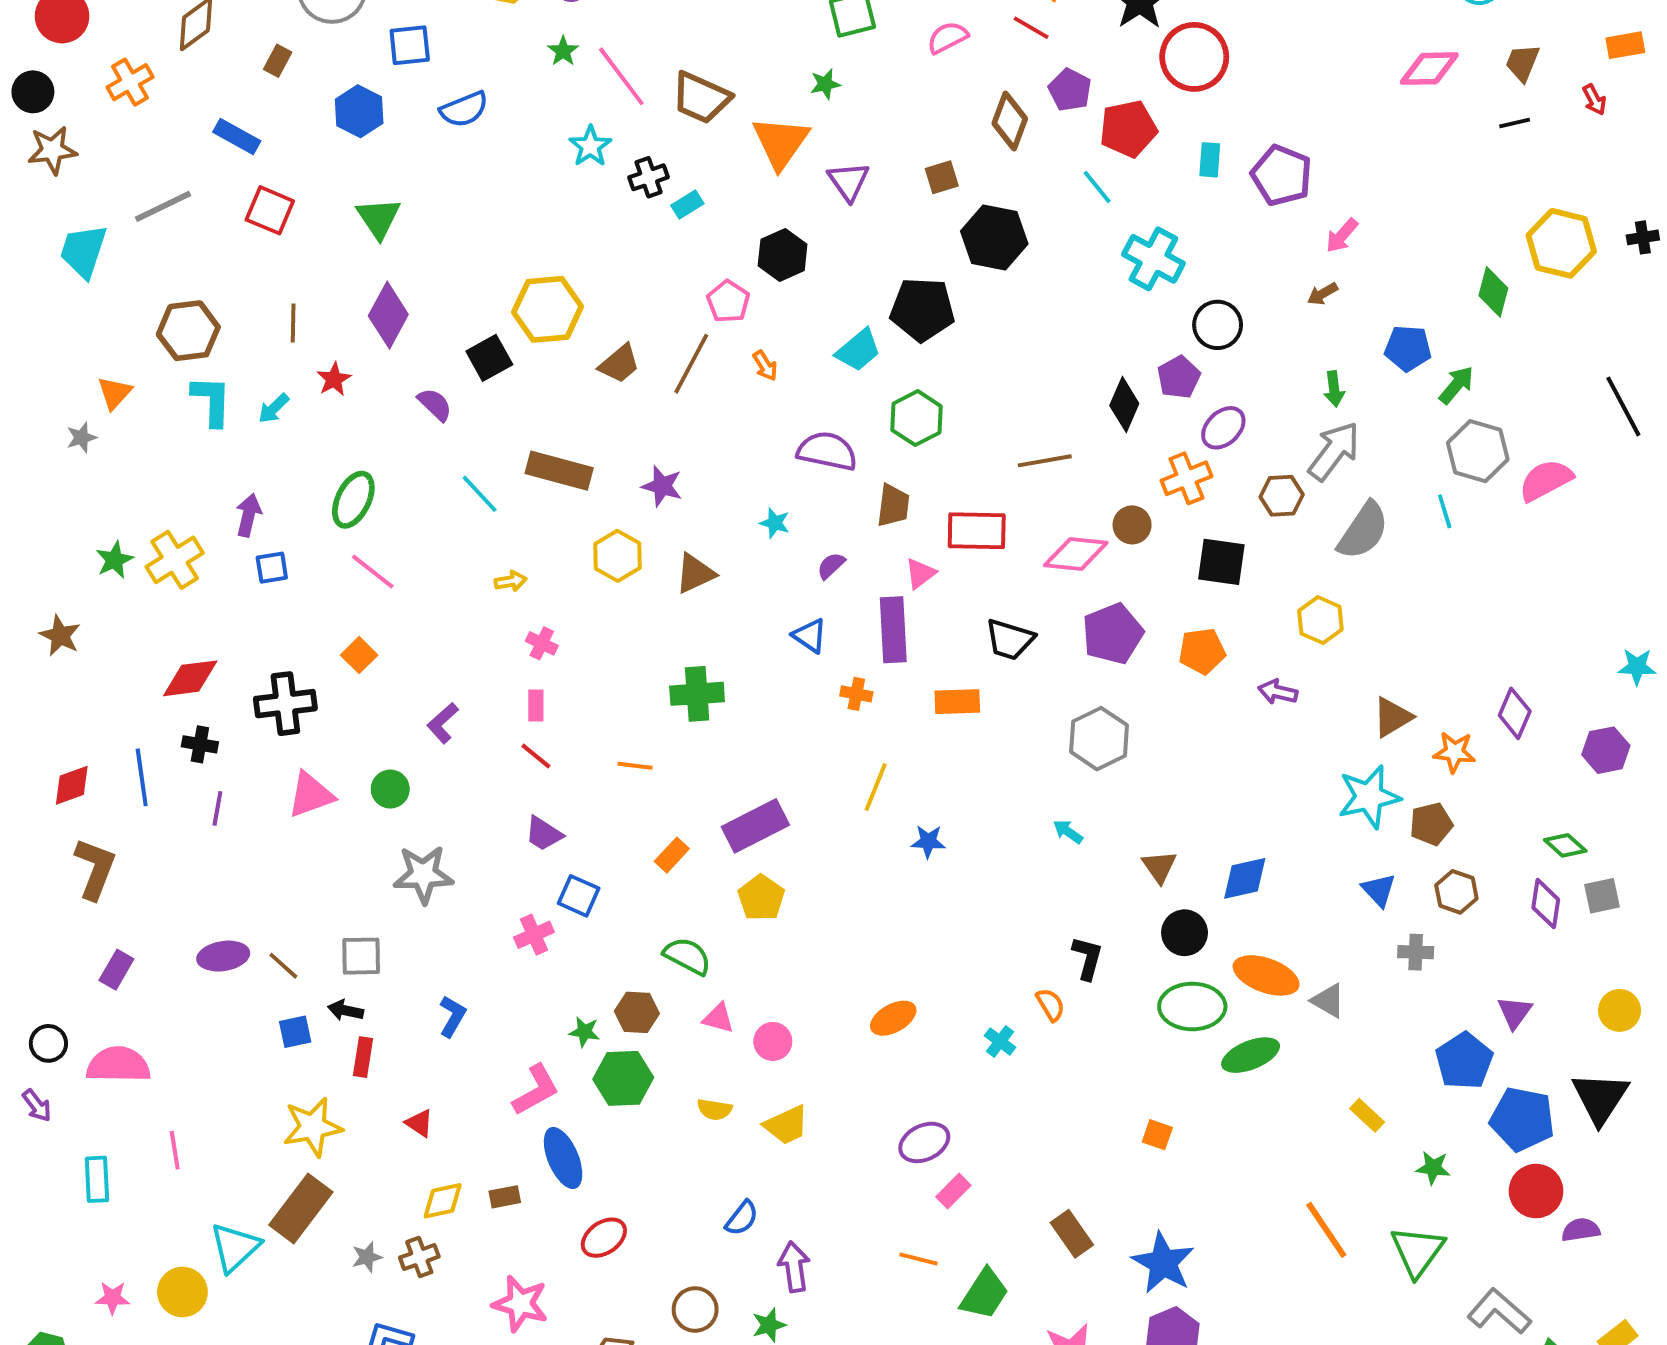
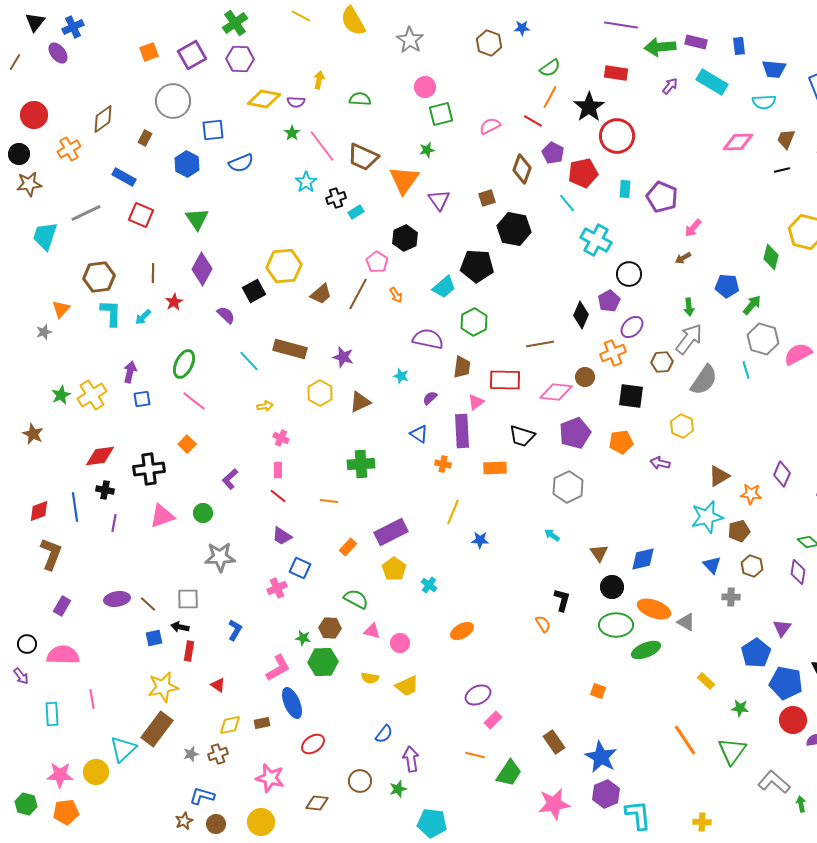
cyan cross: (1000, 1041) -> (429, 585), moved
pink star: (113, 1298) -> (60, 775), size x1.5

